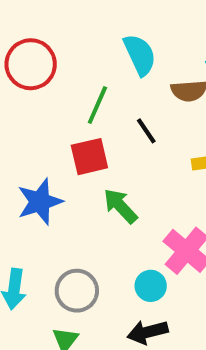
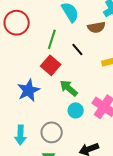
red square: (89, 157) -> (51, 65), turned -30
cyan circle: (151, 286) -> (76, 110), moved

